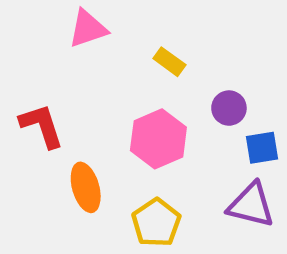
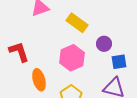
yellow rectangle: (169, 62) -> (77, 23), size x1.5

